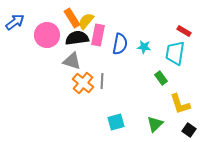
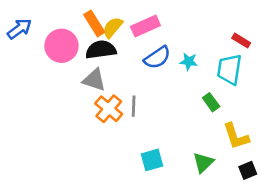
pink rectangle: (98, 35) -> (145, 26), moved, turned 55
blue semicircle: (120, 44) -> (157, 58), turned 45
black square: (189, 130) -> (248, 170), turned 32

